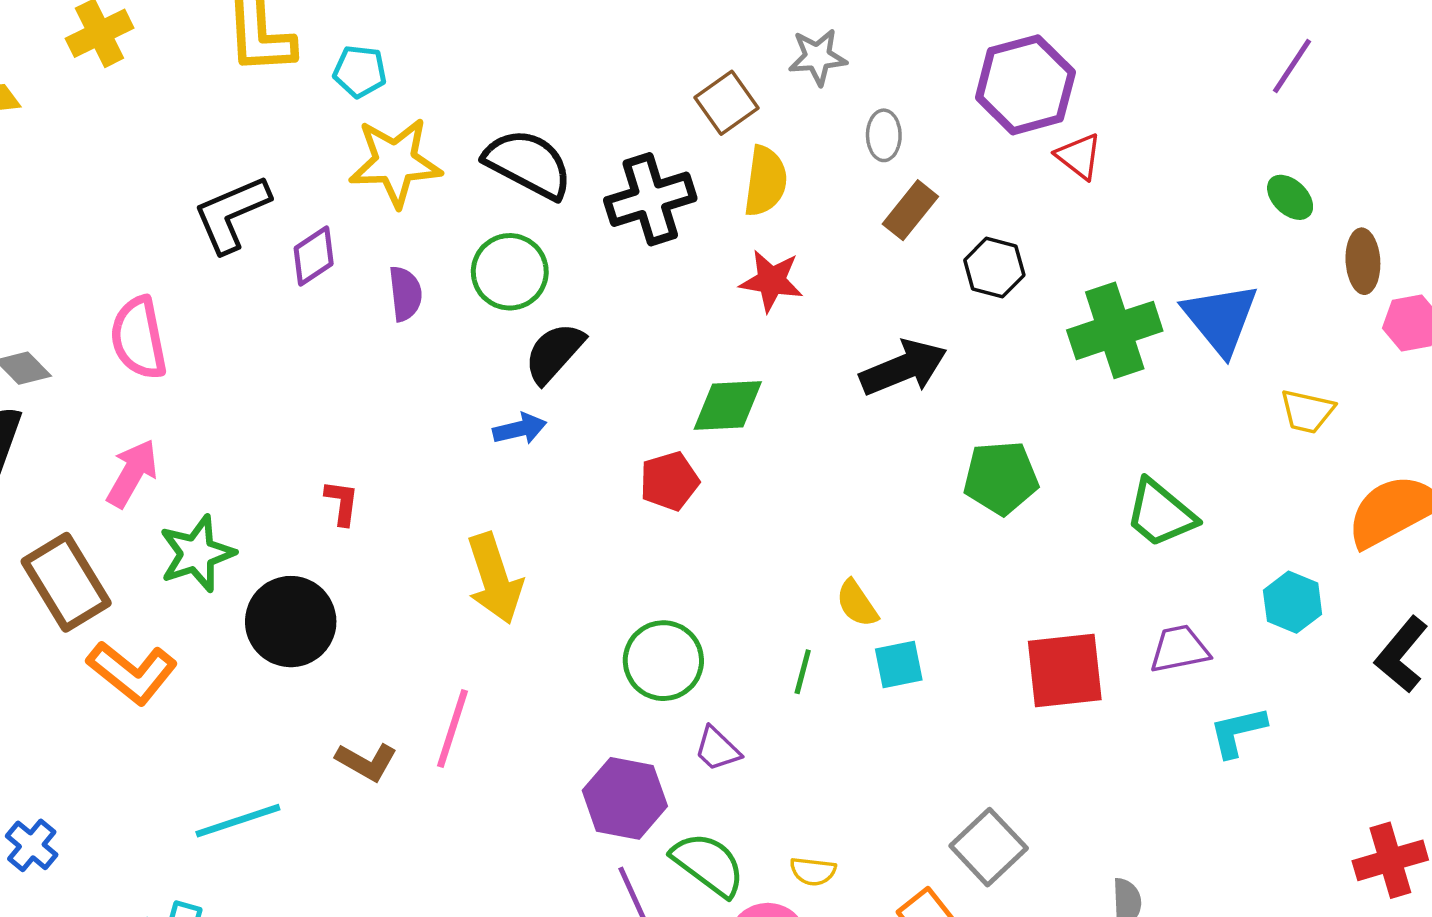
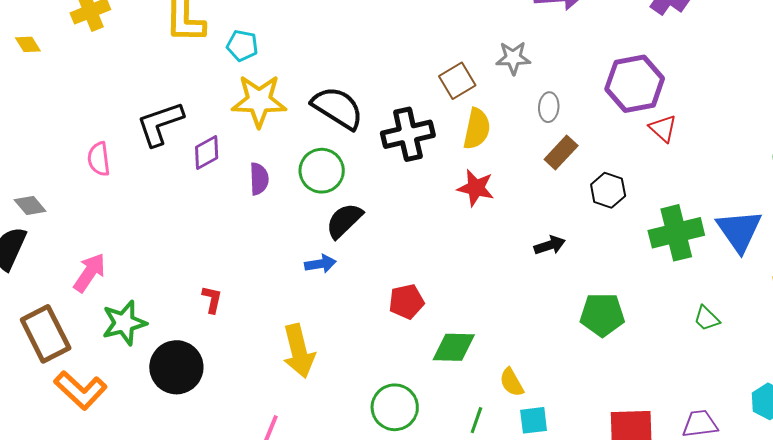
pink semicircle: (139, 338) -> (99, 159), moved, size x0.7
black arrow: (903, 368) -> (550, 245), size x0.6
green diamond: (728, 406) -> (454, 347), moved
green trapezoid: (1160, 514) -> (707, 318), moved, size x0.6

